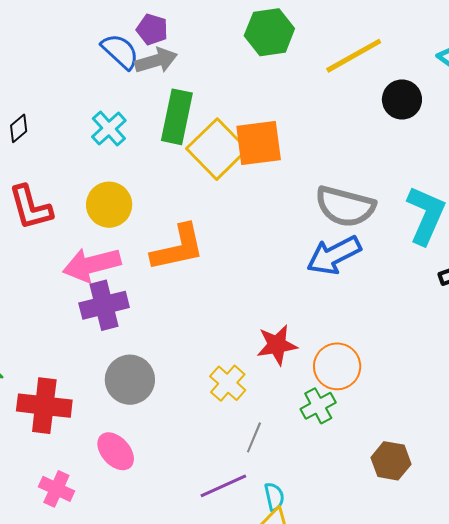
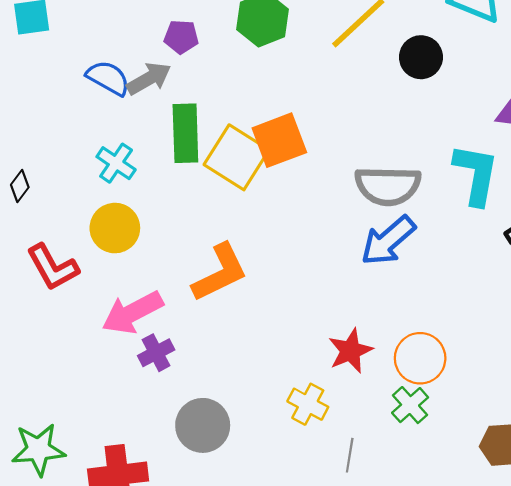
purple pentagon: (152, 29) -> (181, 37), moved
yellow circle: (109, 205) -> (115, 228), moved
purple cross: (104, 305) -> (156, 353), size x0.7

